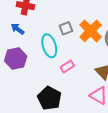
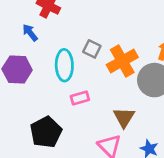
gray square: (66, 28) -> (92, 49), turned 32

